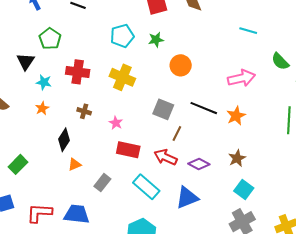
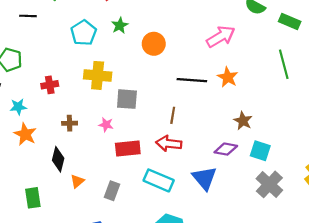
red cross: (78, 72) -> (50, 85), size x0.7
orange star: (42, 108) -> (25, 134), size x1.5
gray square: (163, 109) -> (127, 99), moved
green rectangle: (18, 164) -> (33, 198), moved, turned -36
purple diamond: (199, 164) -> (226, 149), moved
blue triangle: (187, 198) -> (204, 178), turned -30

